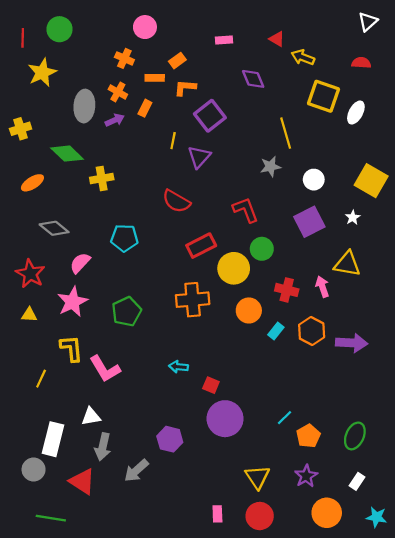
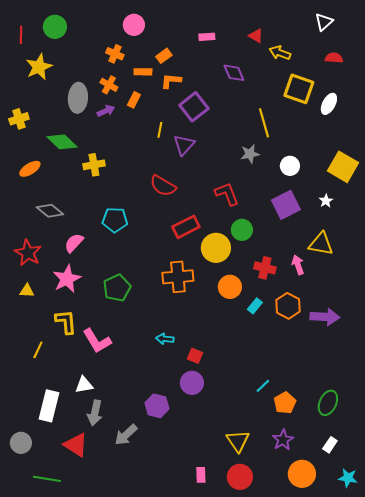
white triangle: (368, 22) -> (324, 22), moved
purple circle: (225, 419) -> (192, 383), moved, size x0.7
gray circle: (34, 470) -> (21, 443), moved

